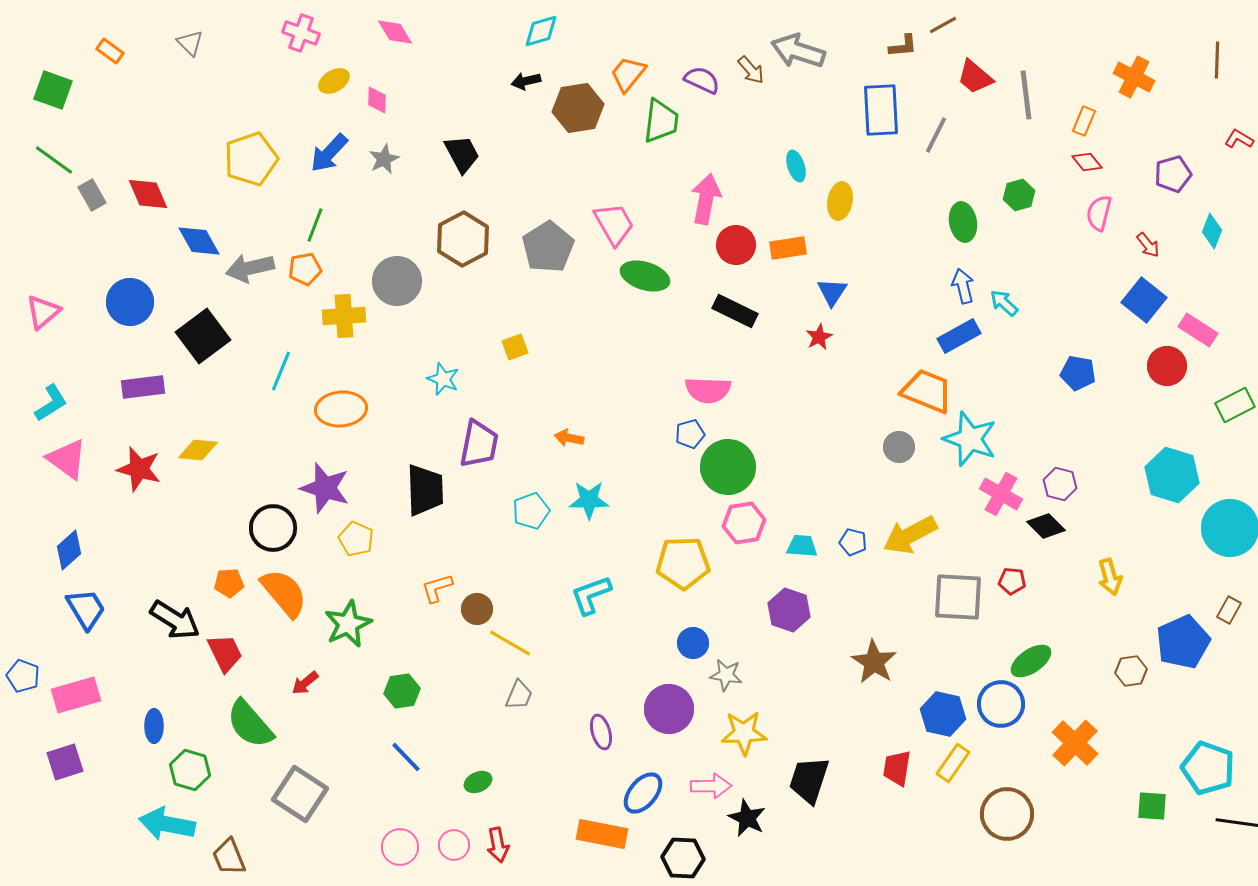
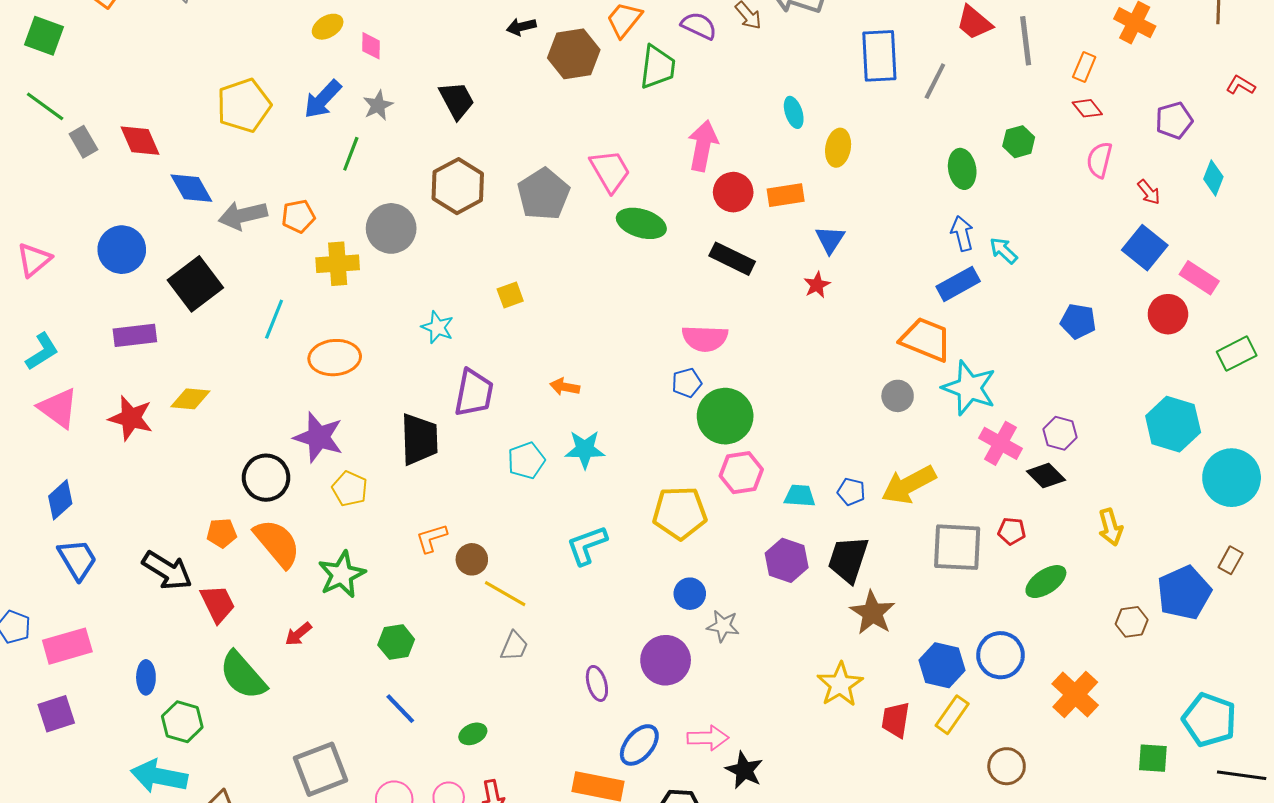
green line: (315, 225) -> (351, 154), moved
green ellipse: (1031, 661) -> (1046, 582), moved
yellow star: (744, 733) -> (840, 684), moved, turned -30
black trapezoid: (809, 780) -> (848, 559), moved
gray square: (300, 794) -> (321, 769), moved, turned 36
brown circle: (1007, 814) -> (1007, 766), size x0.7

